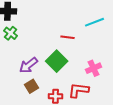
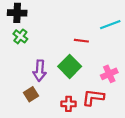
purple arrow: (29, 65) -> (40, 71), turned -48
brown square: (32, 86) -> (31, 94), moved

